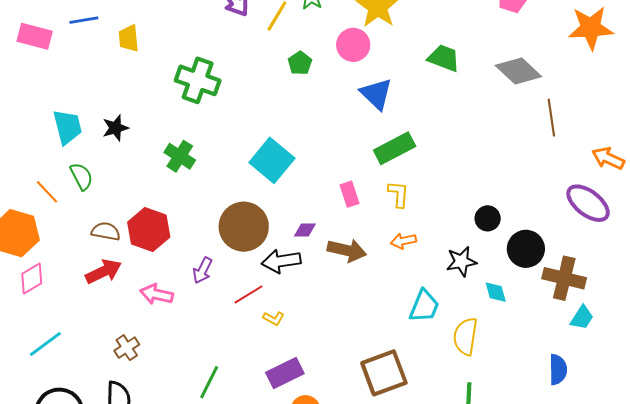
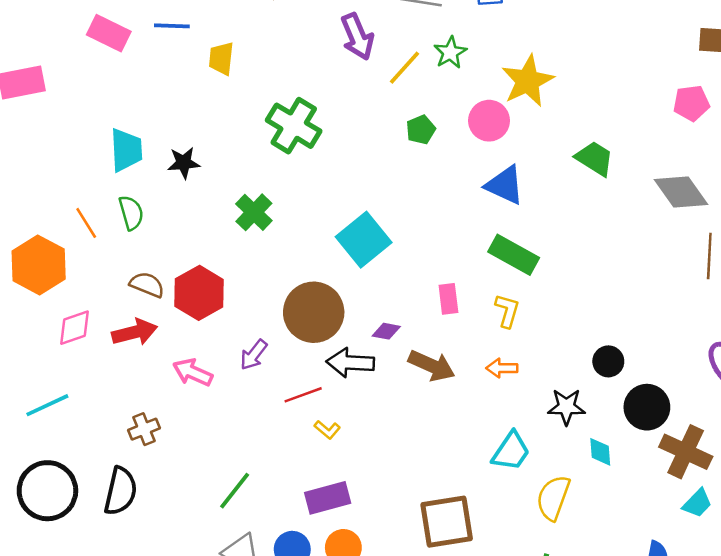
blue triangle: (376, 94) -> (505, 185), turned -30
green rectangle: (395, 148) -> (514, 255), turned 45
pink diamond: (32, 279) -> (75, 328), moved

